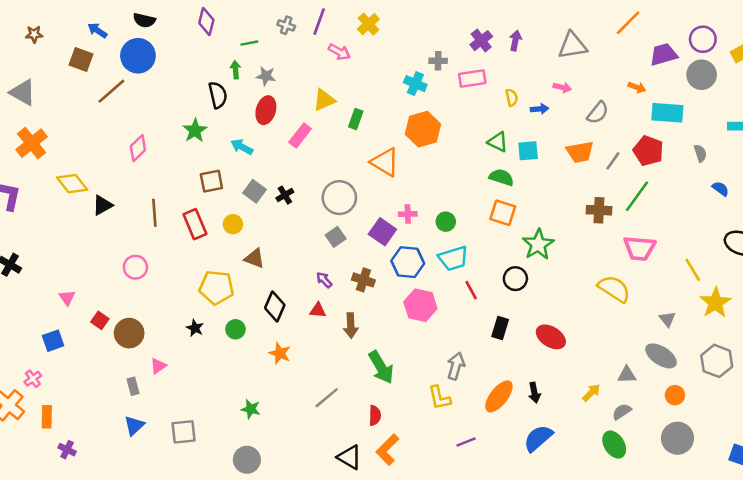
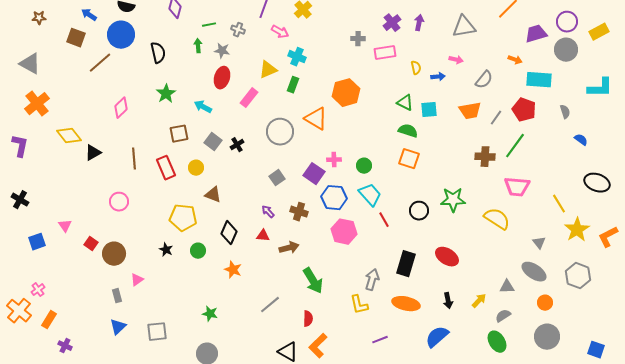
gray cross: (286, 25) -> (238, 30), moved
cyan cross: (415, 84) -> (297, 57), moved
black semicircle: (218, 95) -> (158, 53), moved
gray circle: (339, 198) -> (280, 132), moved
green star: (538, 244) -> (453, 200), moved, turned 30
cyan trapezoid: (453, 258) -> (370, 195), turned -115
brown arrow: (351, 325) -> (289, 248), turned -102
black rectangle: (500, 328) -> (406, 264), moved, size x1.4
blue square: (53, 341) -> (37, 242), moved
black arrow: (534, 393) -> (448, 301), moved
orange ellipse: (499, 396) -> (406, 304), turned 64
orange rectangle: (47, 417) -> (49, 320), turned 30

